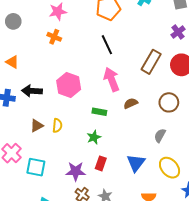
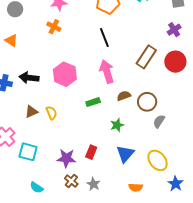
orange triangle: (12, 62) -> (11, 40), moved
brown circle: (169, 102) -> (147, 102), moved
green rectangle: (99, 112) -> (93, 102), turned -32
yellow semicircle: (57, 126) -> (51, 113), turned -32
gray semicircle: (160, 135) -> (159, 121), moved
green star: (94, 137) -> (117, 125), moved

